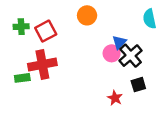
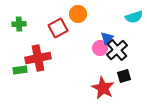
cyan semicircle: (150, 19) -> (134, 17), turned -96
red square: (46, 31) -> (58, 28), moved
red star: (115, 98) -> (103, 88), size x1.6

